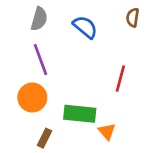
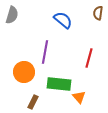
gray semicircle: (39, 19) -> (12, 15), moved
purple line: (40, 60) -> (45, 52), moved, turned 30

